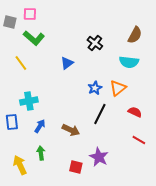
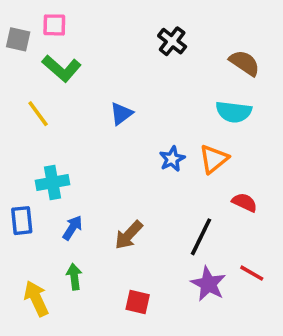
brown semicircle: (135, 35) -> (245, 63), turned -84
black cross: (95, 43) -> (172, 41), moved
black line: (100, 114) -> (201, 237), moved
brown arrow: (71, 130) -> (129, 235), turned 108
red line: (139, 140) -> (252, 273), moved
purple star: (99, 157) -> (208, 284), moved

